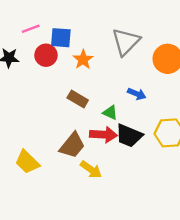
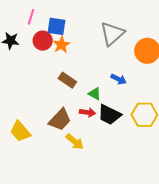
pink line: (31, 29) -> (31, 17), turned -56
orange star: (83, 60) -> (61, 45), moved
red arrow: (103, 135) -> (87, 112), size x0.7

